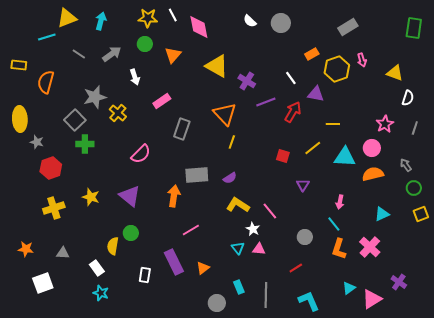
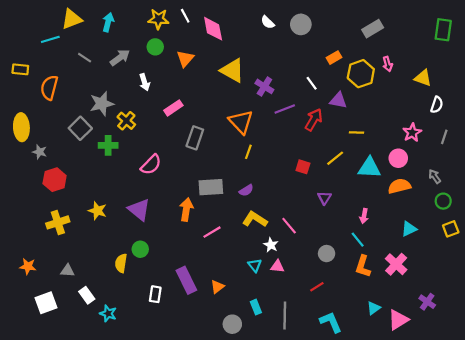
green cross: (85, 144) -> (108, 145), moved
pink line: (191, 230) -> (212, 232), moved
white rectangle: (97, 268) -> (87, 295), moved

